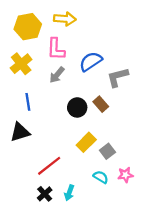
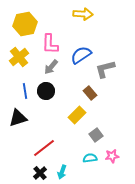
yellow arrow: (65, 19) -> (83, 14), moved
black circle: (77, 107) -> (46, 91), moved
yellow rectangle: (86, 142) -> (77, 115), moved
cyan semicircle: (101, 177) -> (90, 158), turned -40

